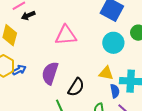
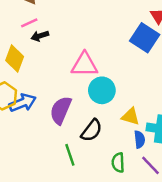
cyan circle: (113, 43) -> (102, 90), moved
blue arrow: (19, 70) -> (23, 103), size x1.5

